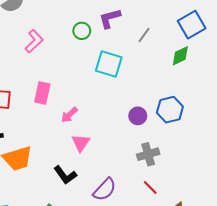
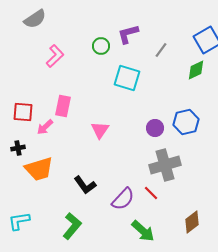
pink arrow: (69, 115) -> (45, 127), moved
pink triangle: (81, 143) -> (100, 130), moved
gray cross: (148, 154) -> (165, 165), size x1.4
red line: (150, 187) -> (151, 193), moved

